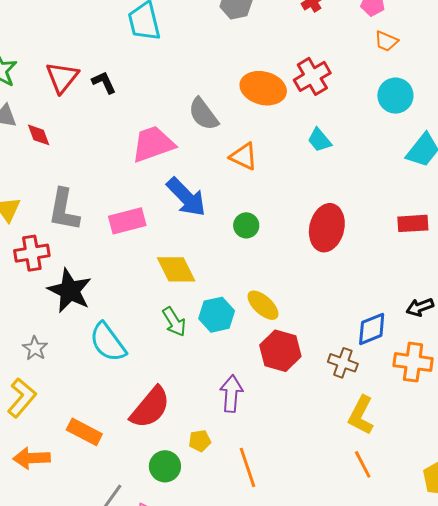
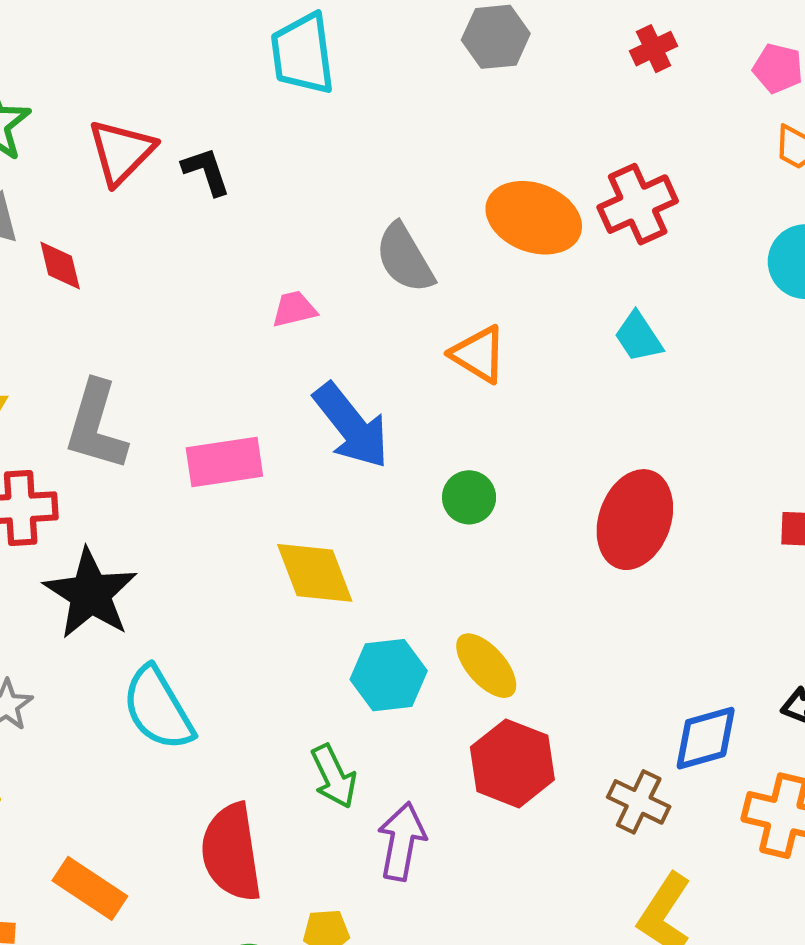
pink trapezoid: (153, 144) -> (294, 309), size x0.5
green arrow: (174, 322) -> (334, 776), moved
red semicircle: (150, 407) -> (231, 852), turned 126

